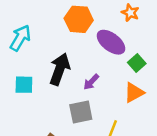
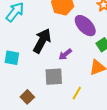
cyan square: (24, 85) -> (12, 58), moved

